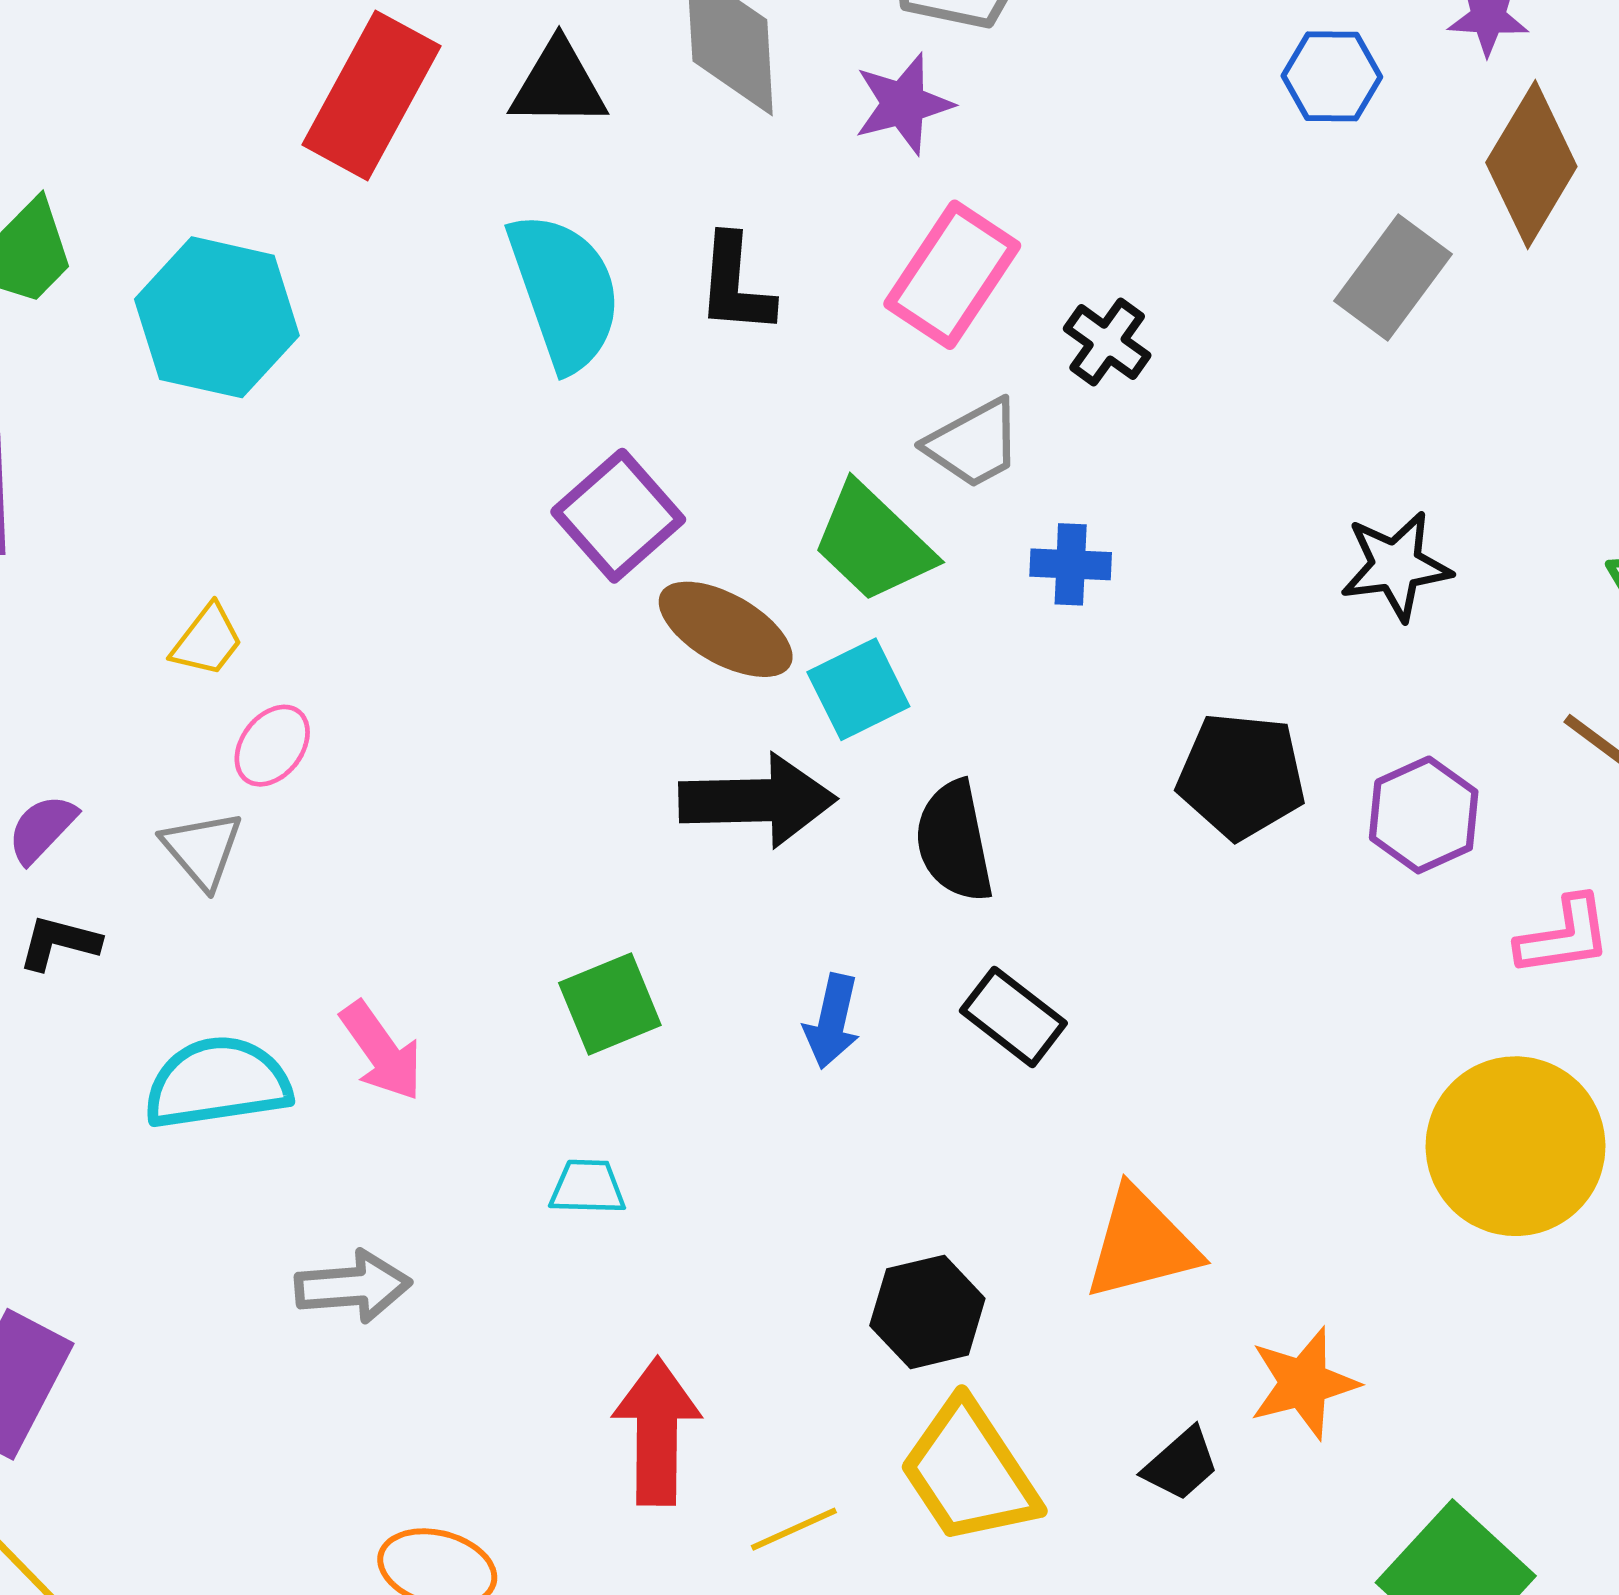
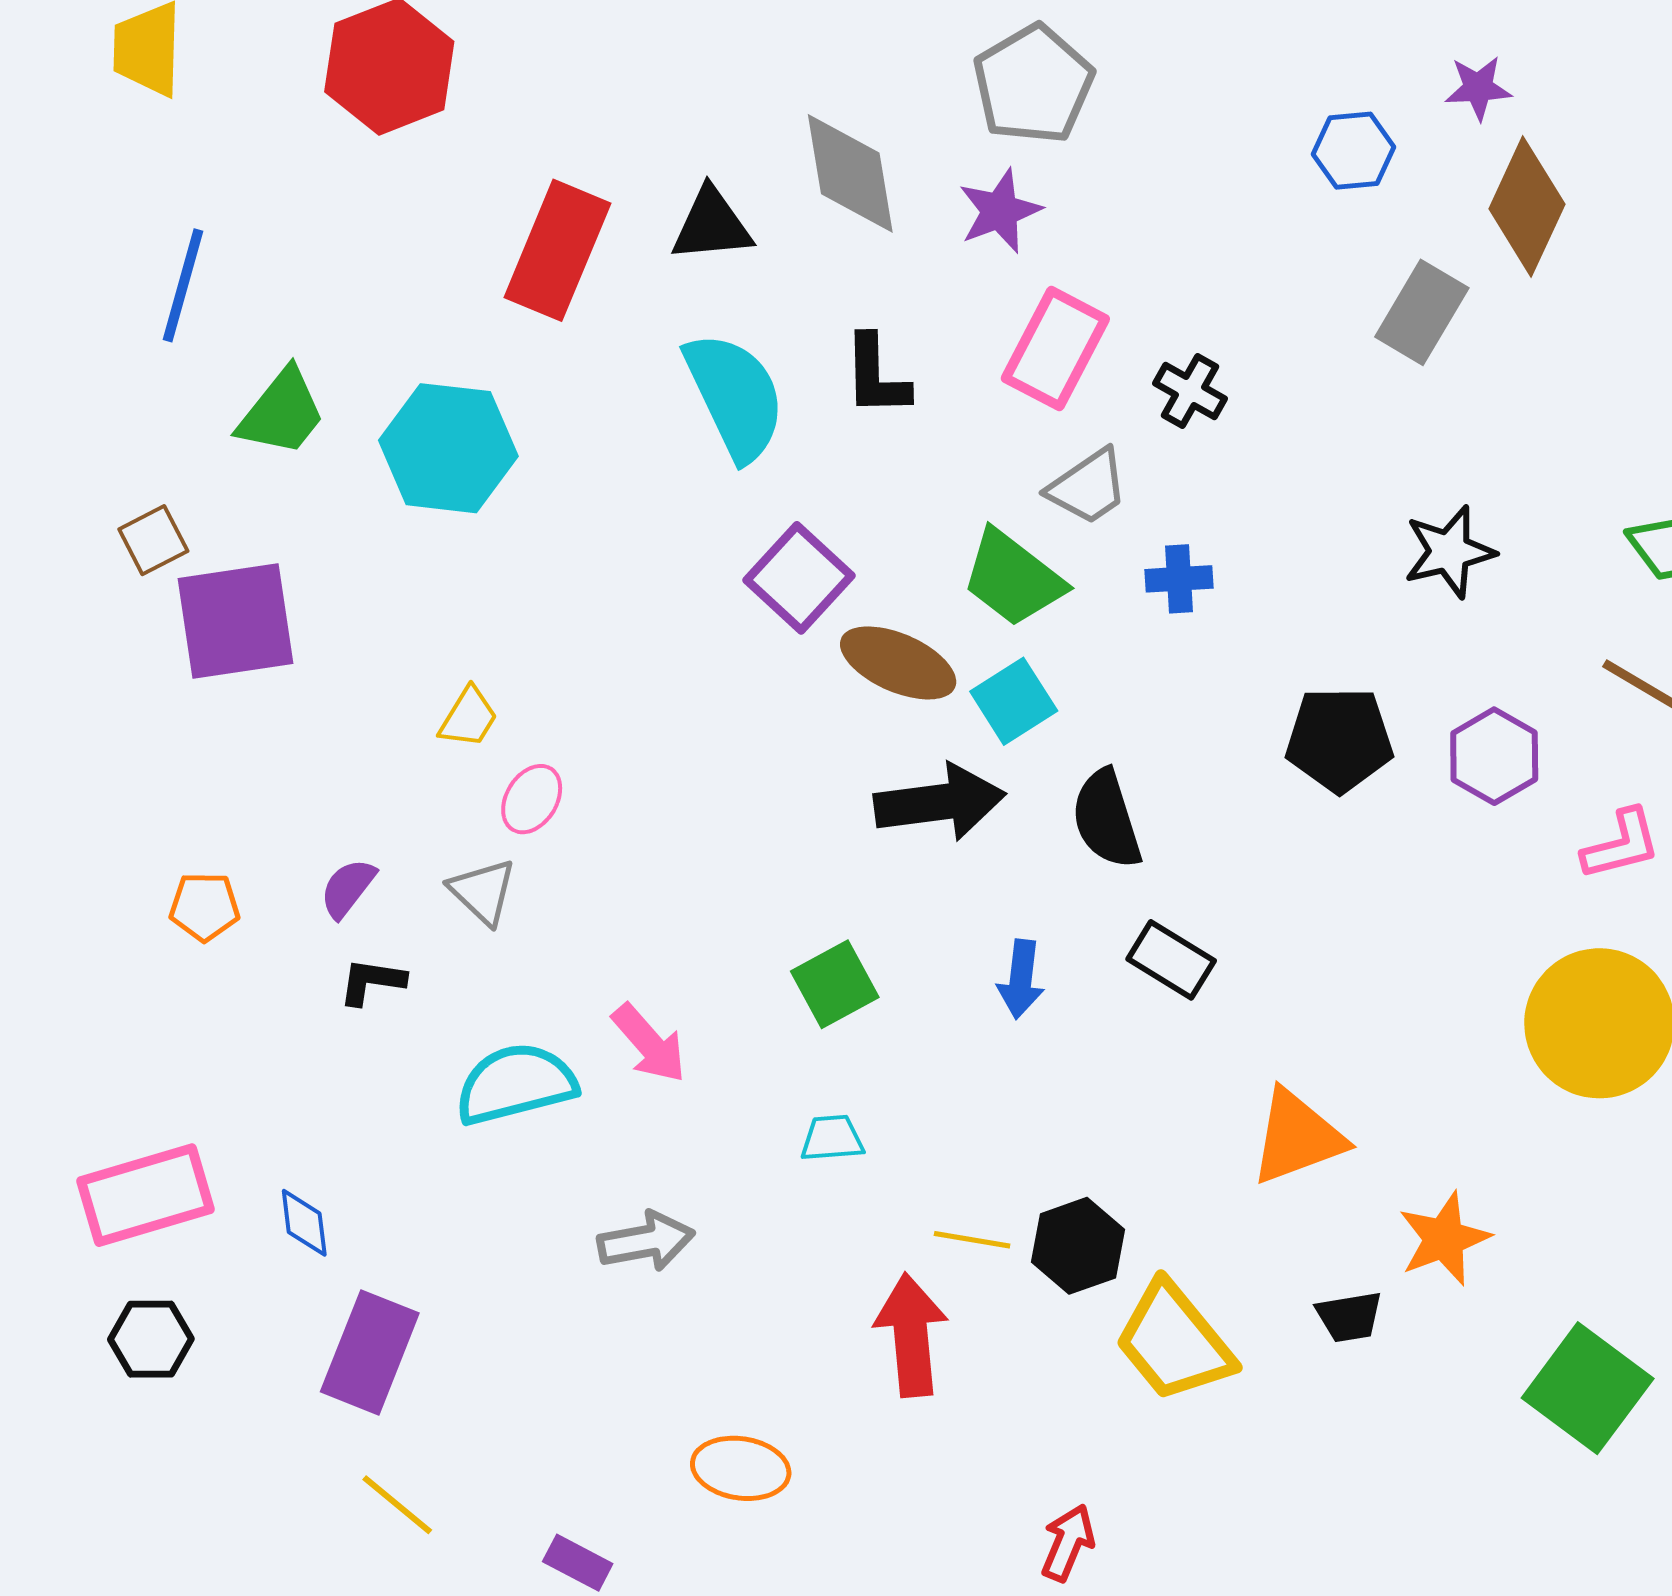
black hexagon: (927, 1312) -> (1078, 1246), moved
black trapezoid: (1181, 1464) -> (1349, 1317), turned 38
yellow line: (794, 1529) -> (972, 1240), moved, turned 40

